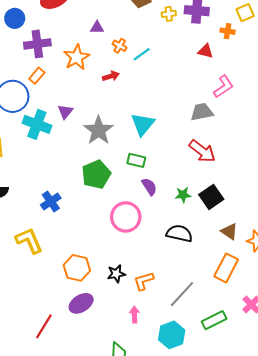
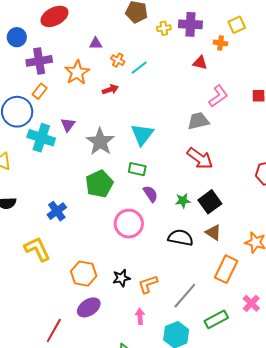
brown triangle: (229, 231) -> (213, 232), moved

